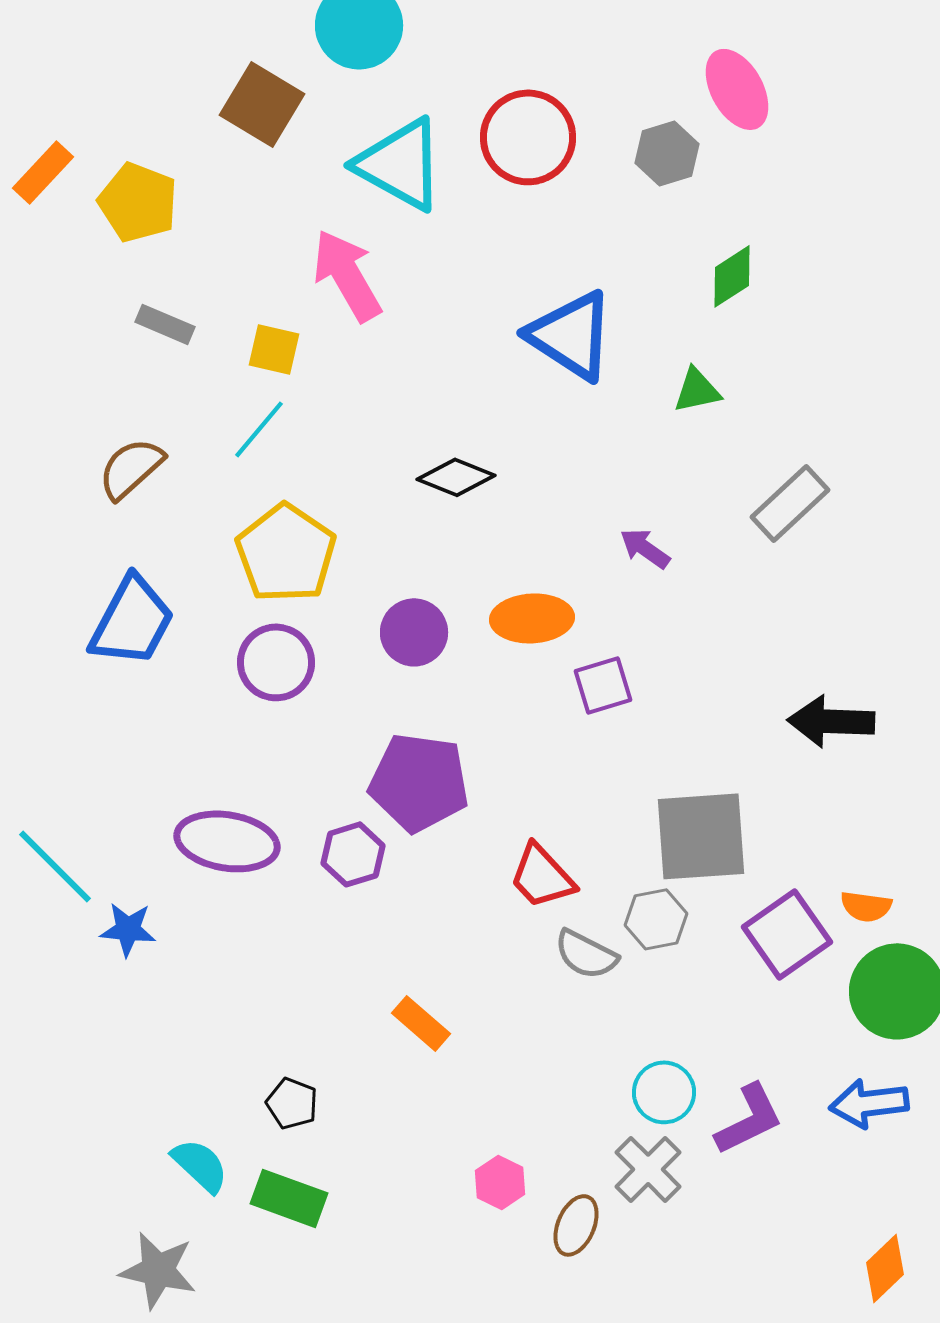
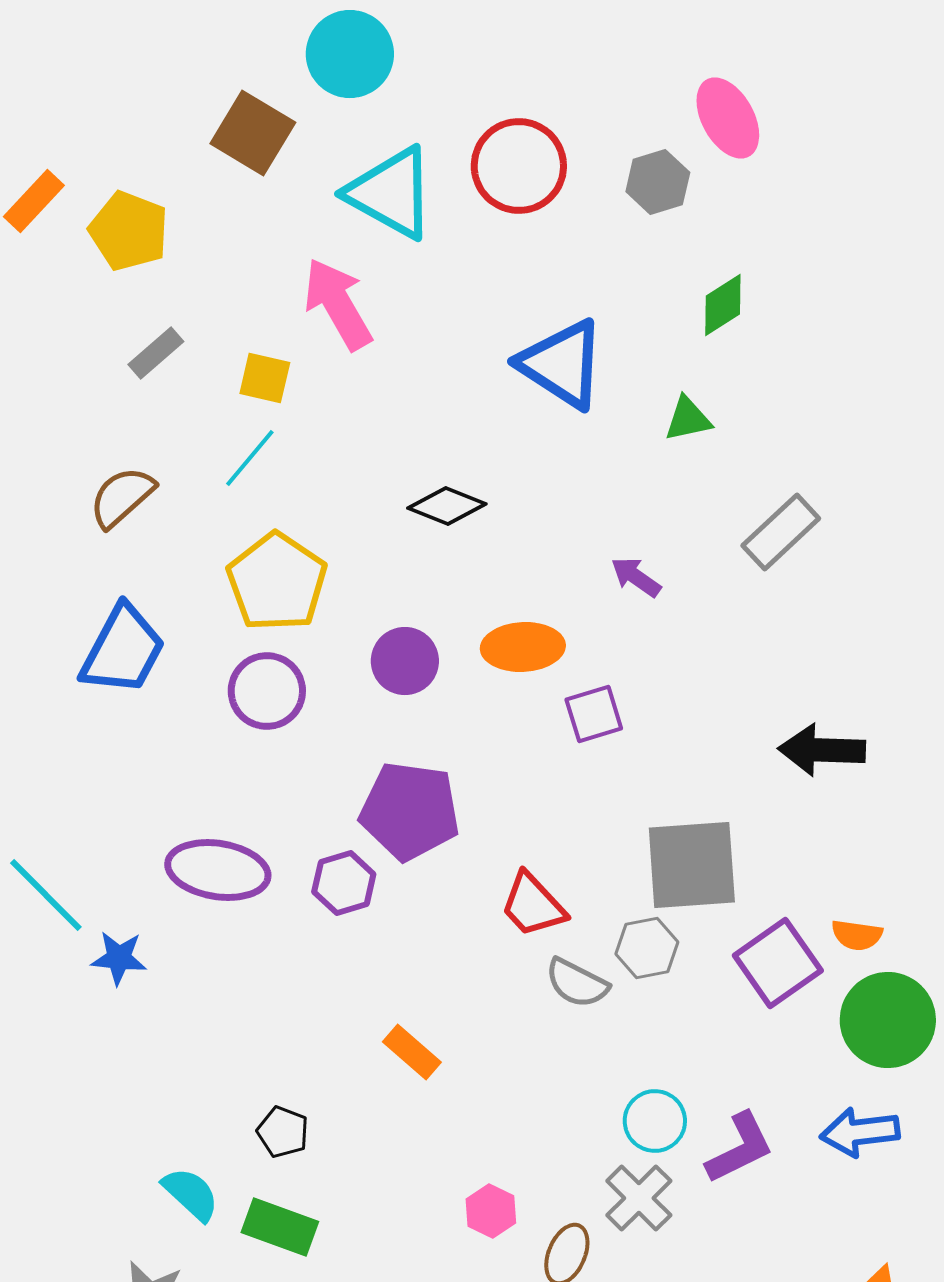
gray rectangle: (165, 324) -> (156, 353), turned -64

